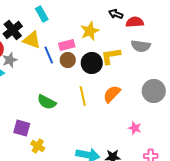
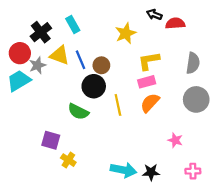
cyan rectangle: (42, 14) -> (73, 24), moved
yellow triangle: (32, 40) -> (60, 55), moved
pink rectangle: (67, 45) -> (147, 82), moved
gray semicircle: (141, 46) -> (193, 63), moved, turned -90
black circle: (92, 63) -> (94, 86), moved

